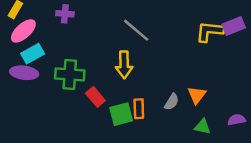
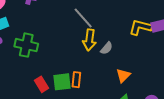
yellow arrow: (124, 65) -> (89, 40), moved
red rectangle: (95, 97) -> (41, 84), moved
gray semicircle: (172, 102) -> (107, 48), moved

